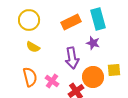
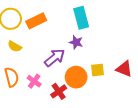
orange rectangle: (71, 22) -> (36, 21), moved
purple arrow: (72, 58) -> (55, 58), turned -120

